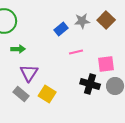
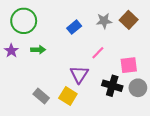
blue rectangle: (61, 29) -> (74, 27), moved
pink line: (76, 52) -> (98, 53), turned -32
purple triangle: (29, 73) -> (79, 74), moved

